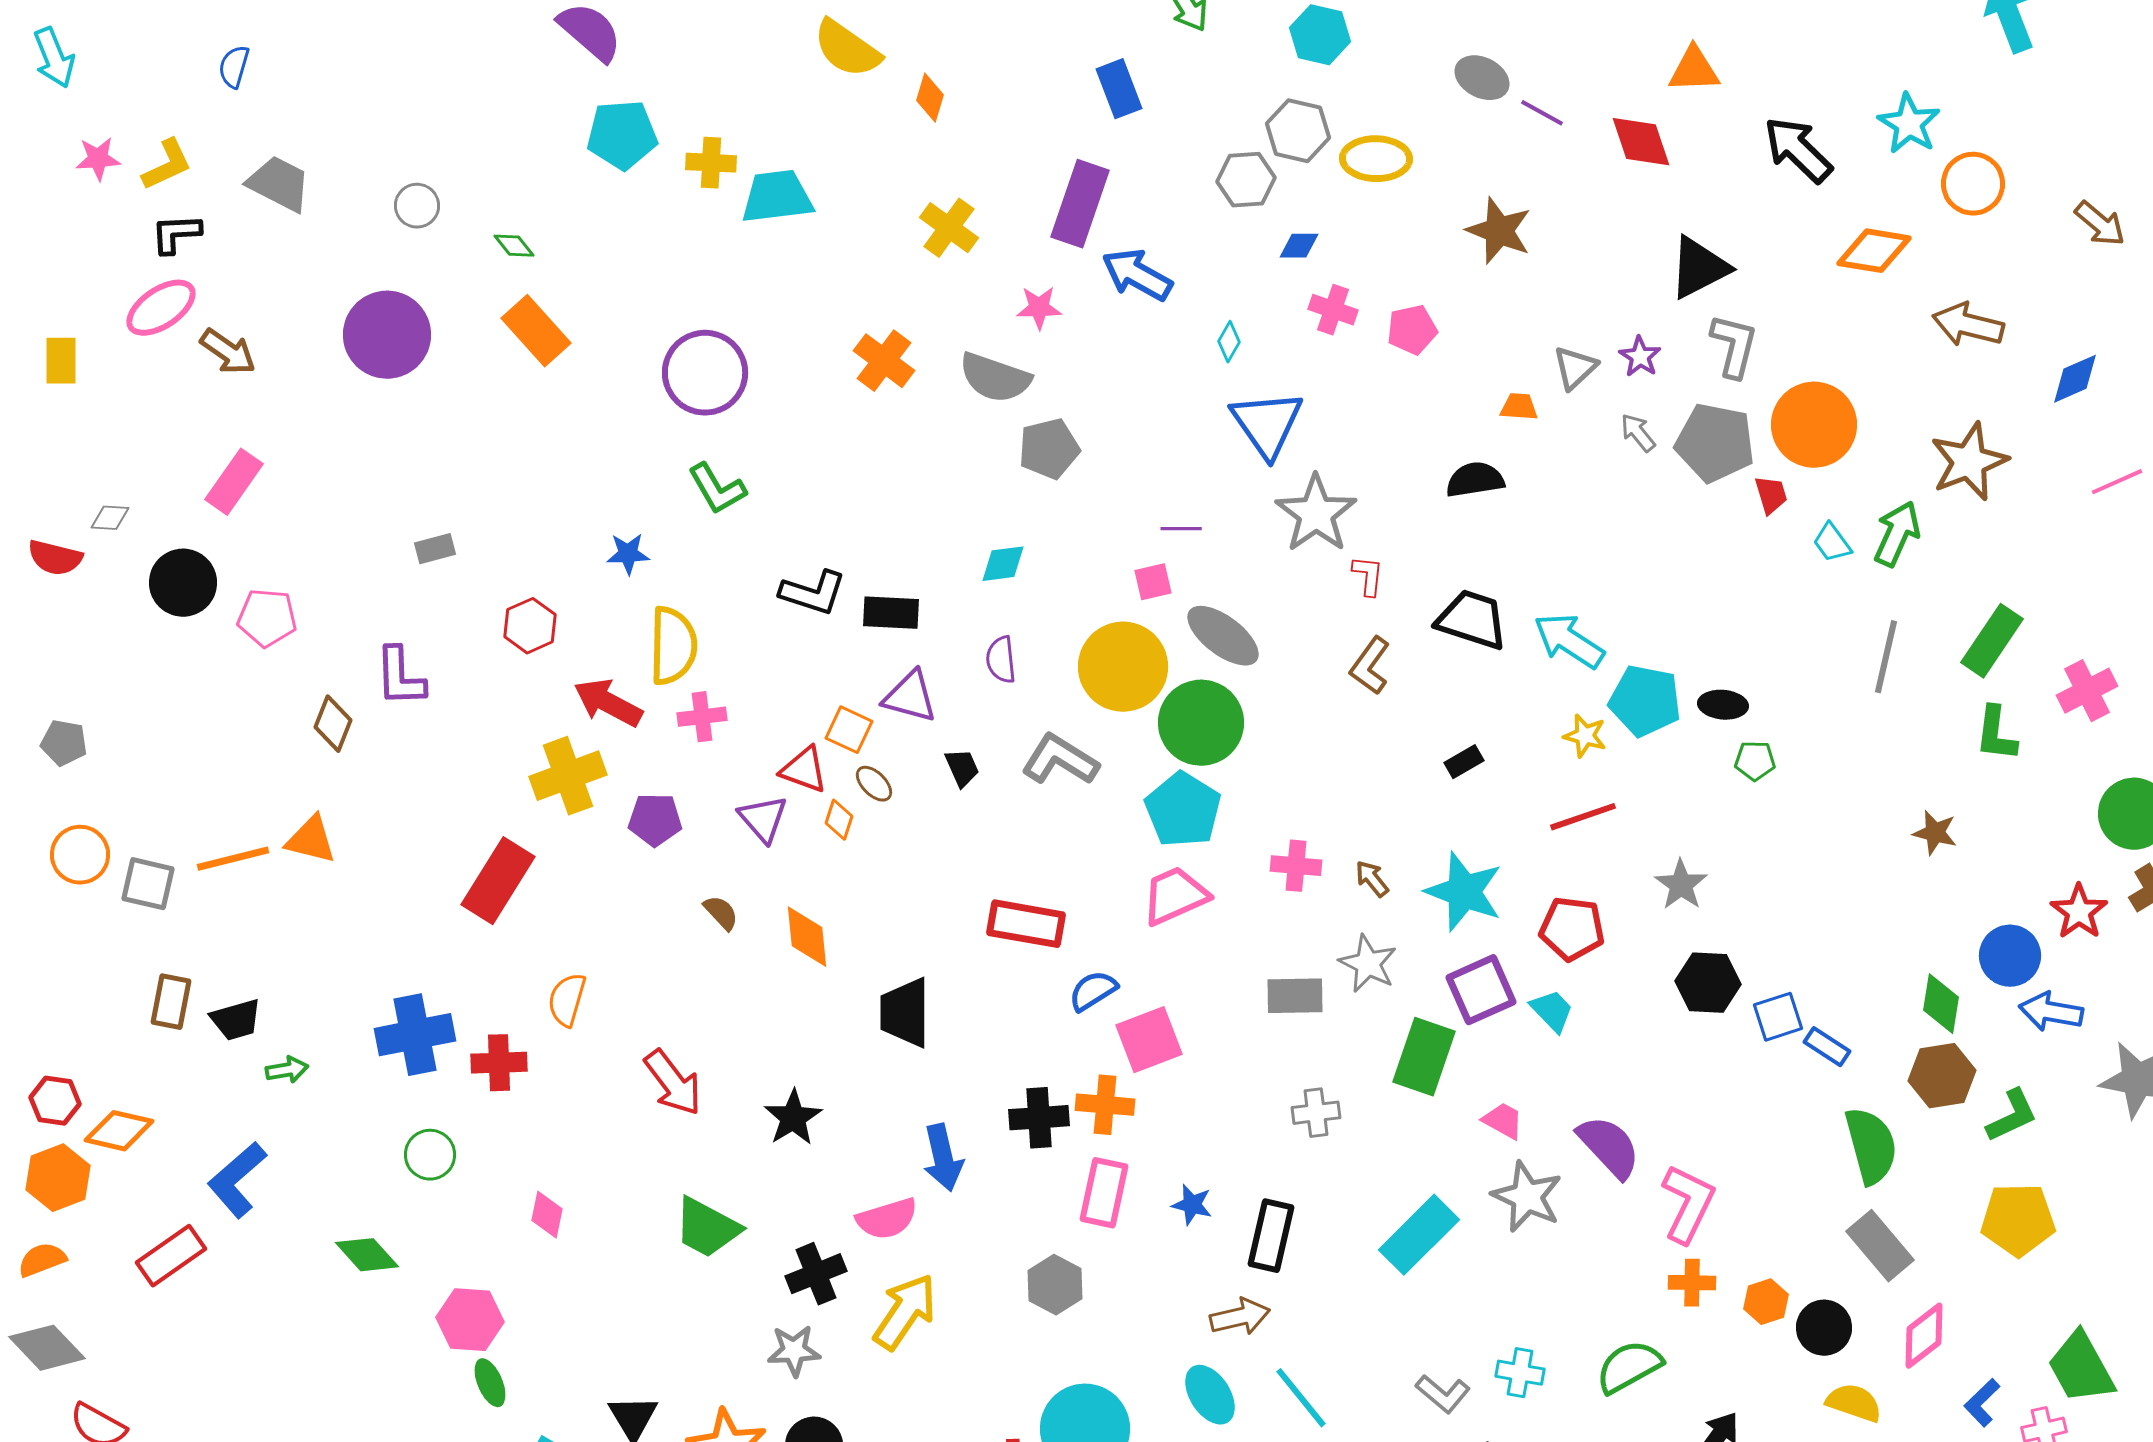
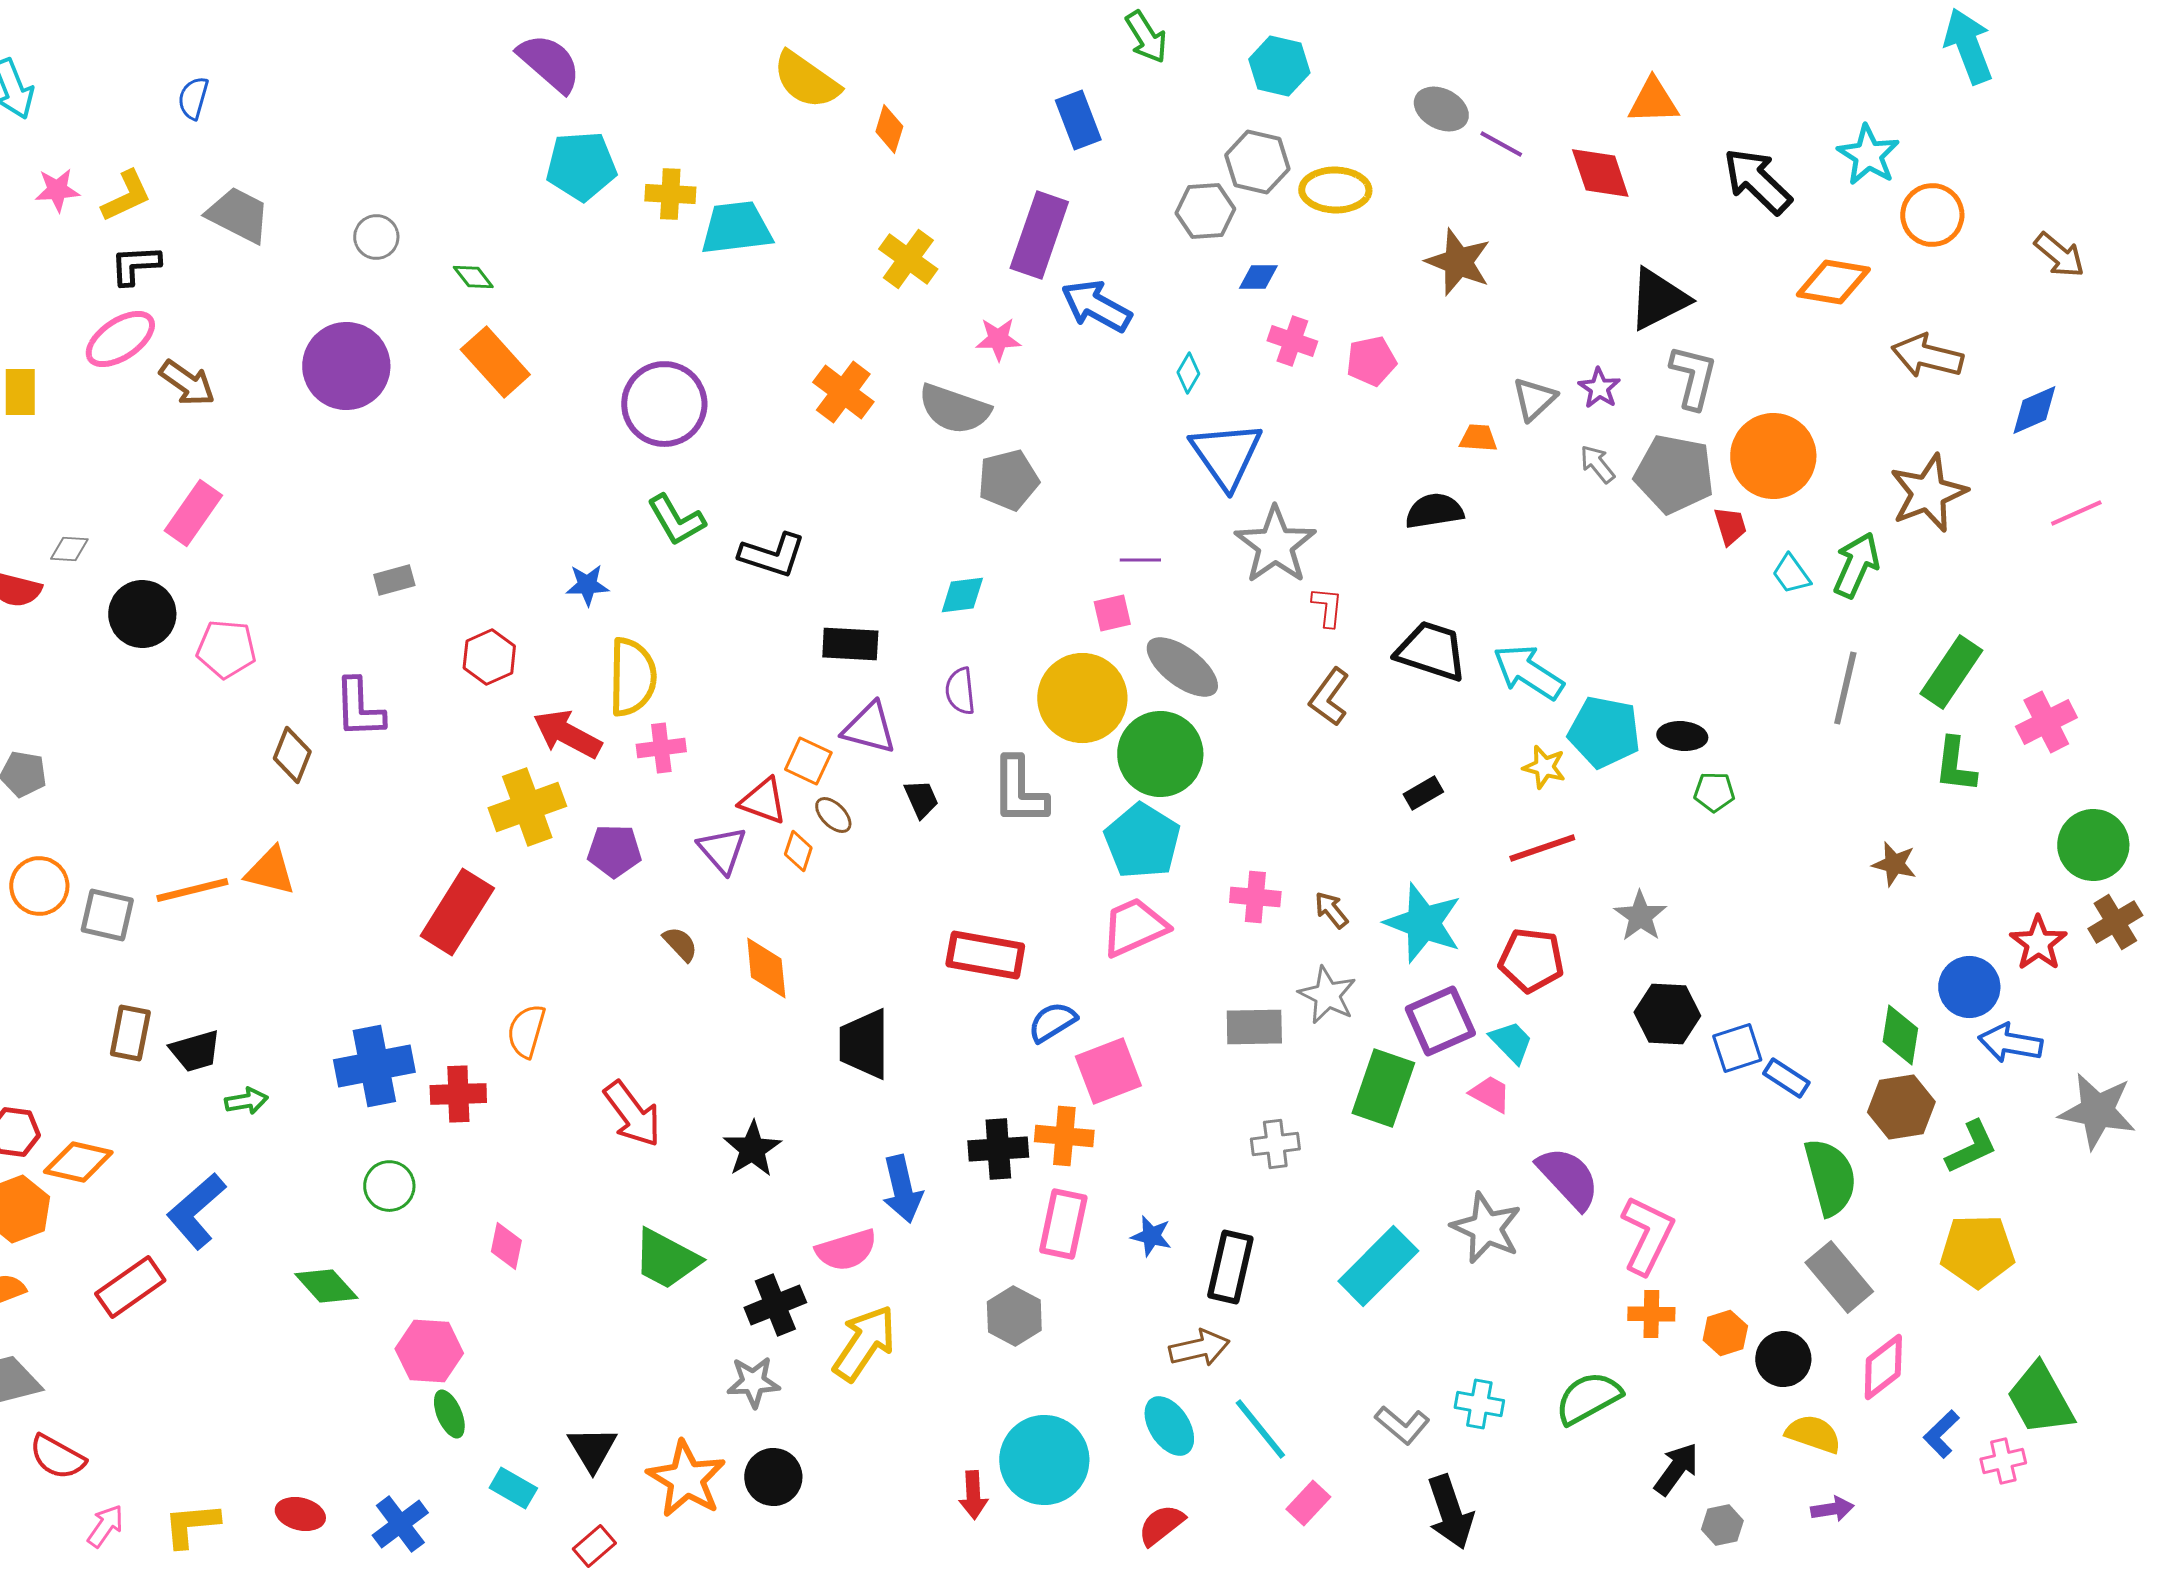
black L-shape: (813, 593) -> (772, 555), moved
gray L-shape: (1060, 760) -> (1019, 791), turned -122
pink trapezoid: (1503, 1121) -> (1490, 1094), moved

